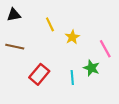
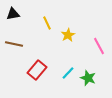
green star: (91, 68) -> (88, 78), moved
cyan line: (72, 78) -> (68, 73), turned 48

